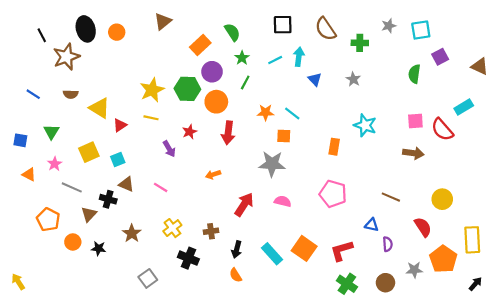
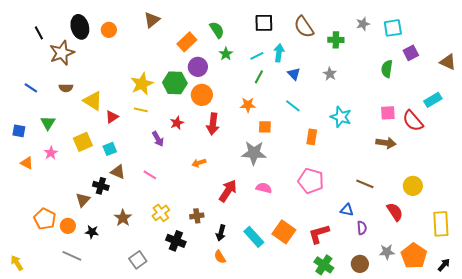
green line: (245, 82) -> (259, 77), moved
cyan line: (292, 113) -> (293, 106), moved
gray line: (72, 187) -> (72, 256), moved
orange pentagon: (48, 220) -> (45, 219), moved
orange pentagon: (443, 259) -> (414, 256), moved

